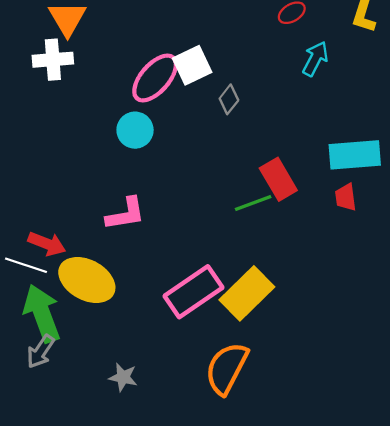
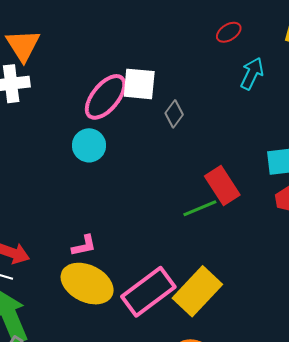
white square: (192, 65) -> (139, 84), turned 33
pink L-shape: (126, 214) -> (84, 246), moved, size x0.7
yellow ellipse: (87, 280) -> (87, 284), moved

